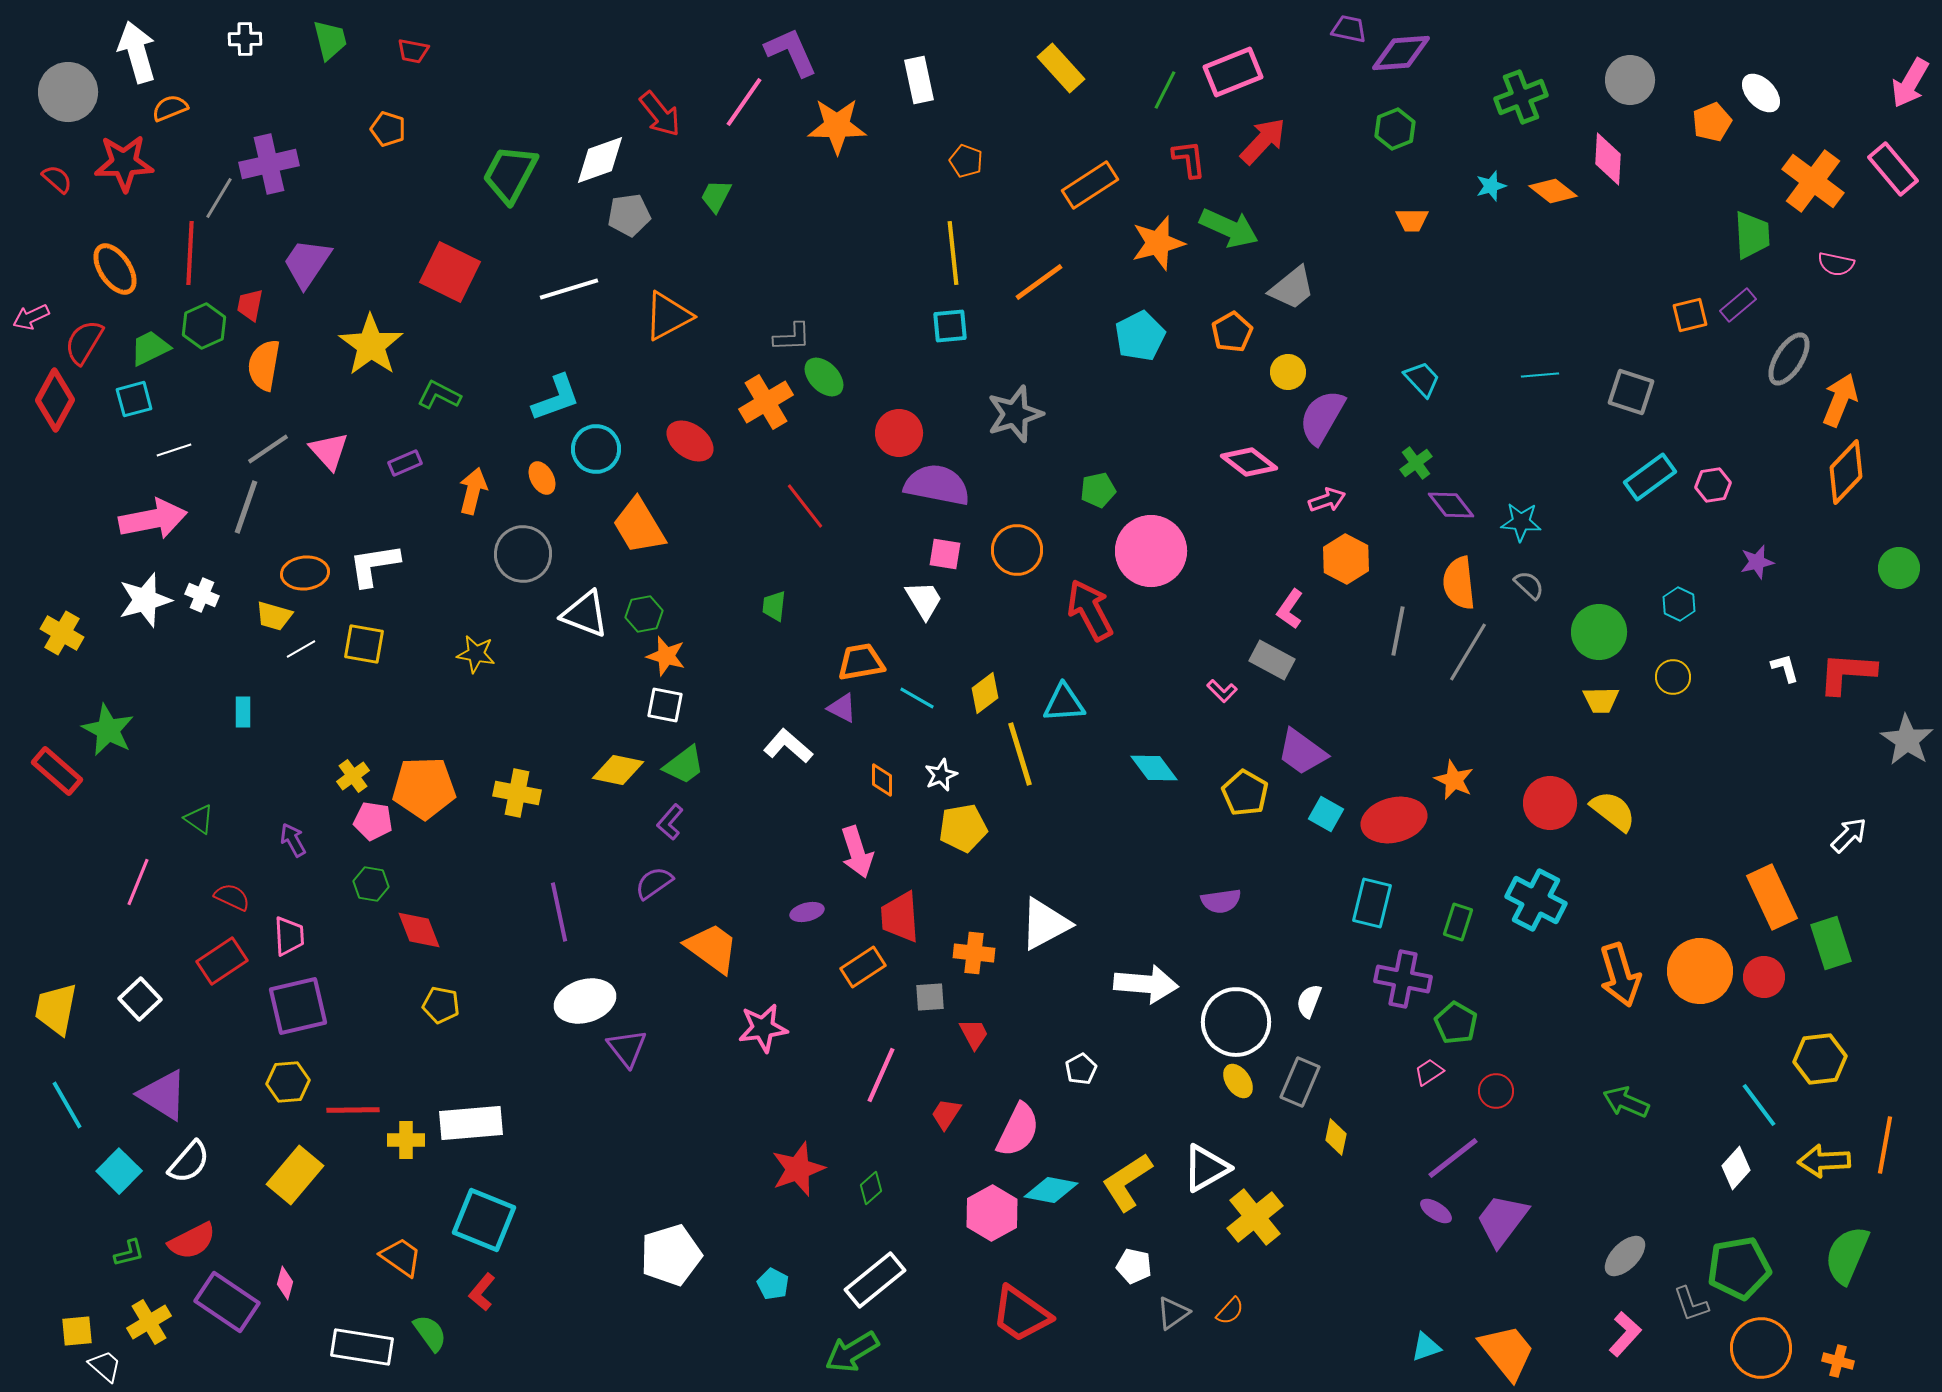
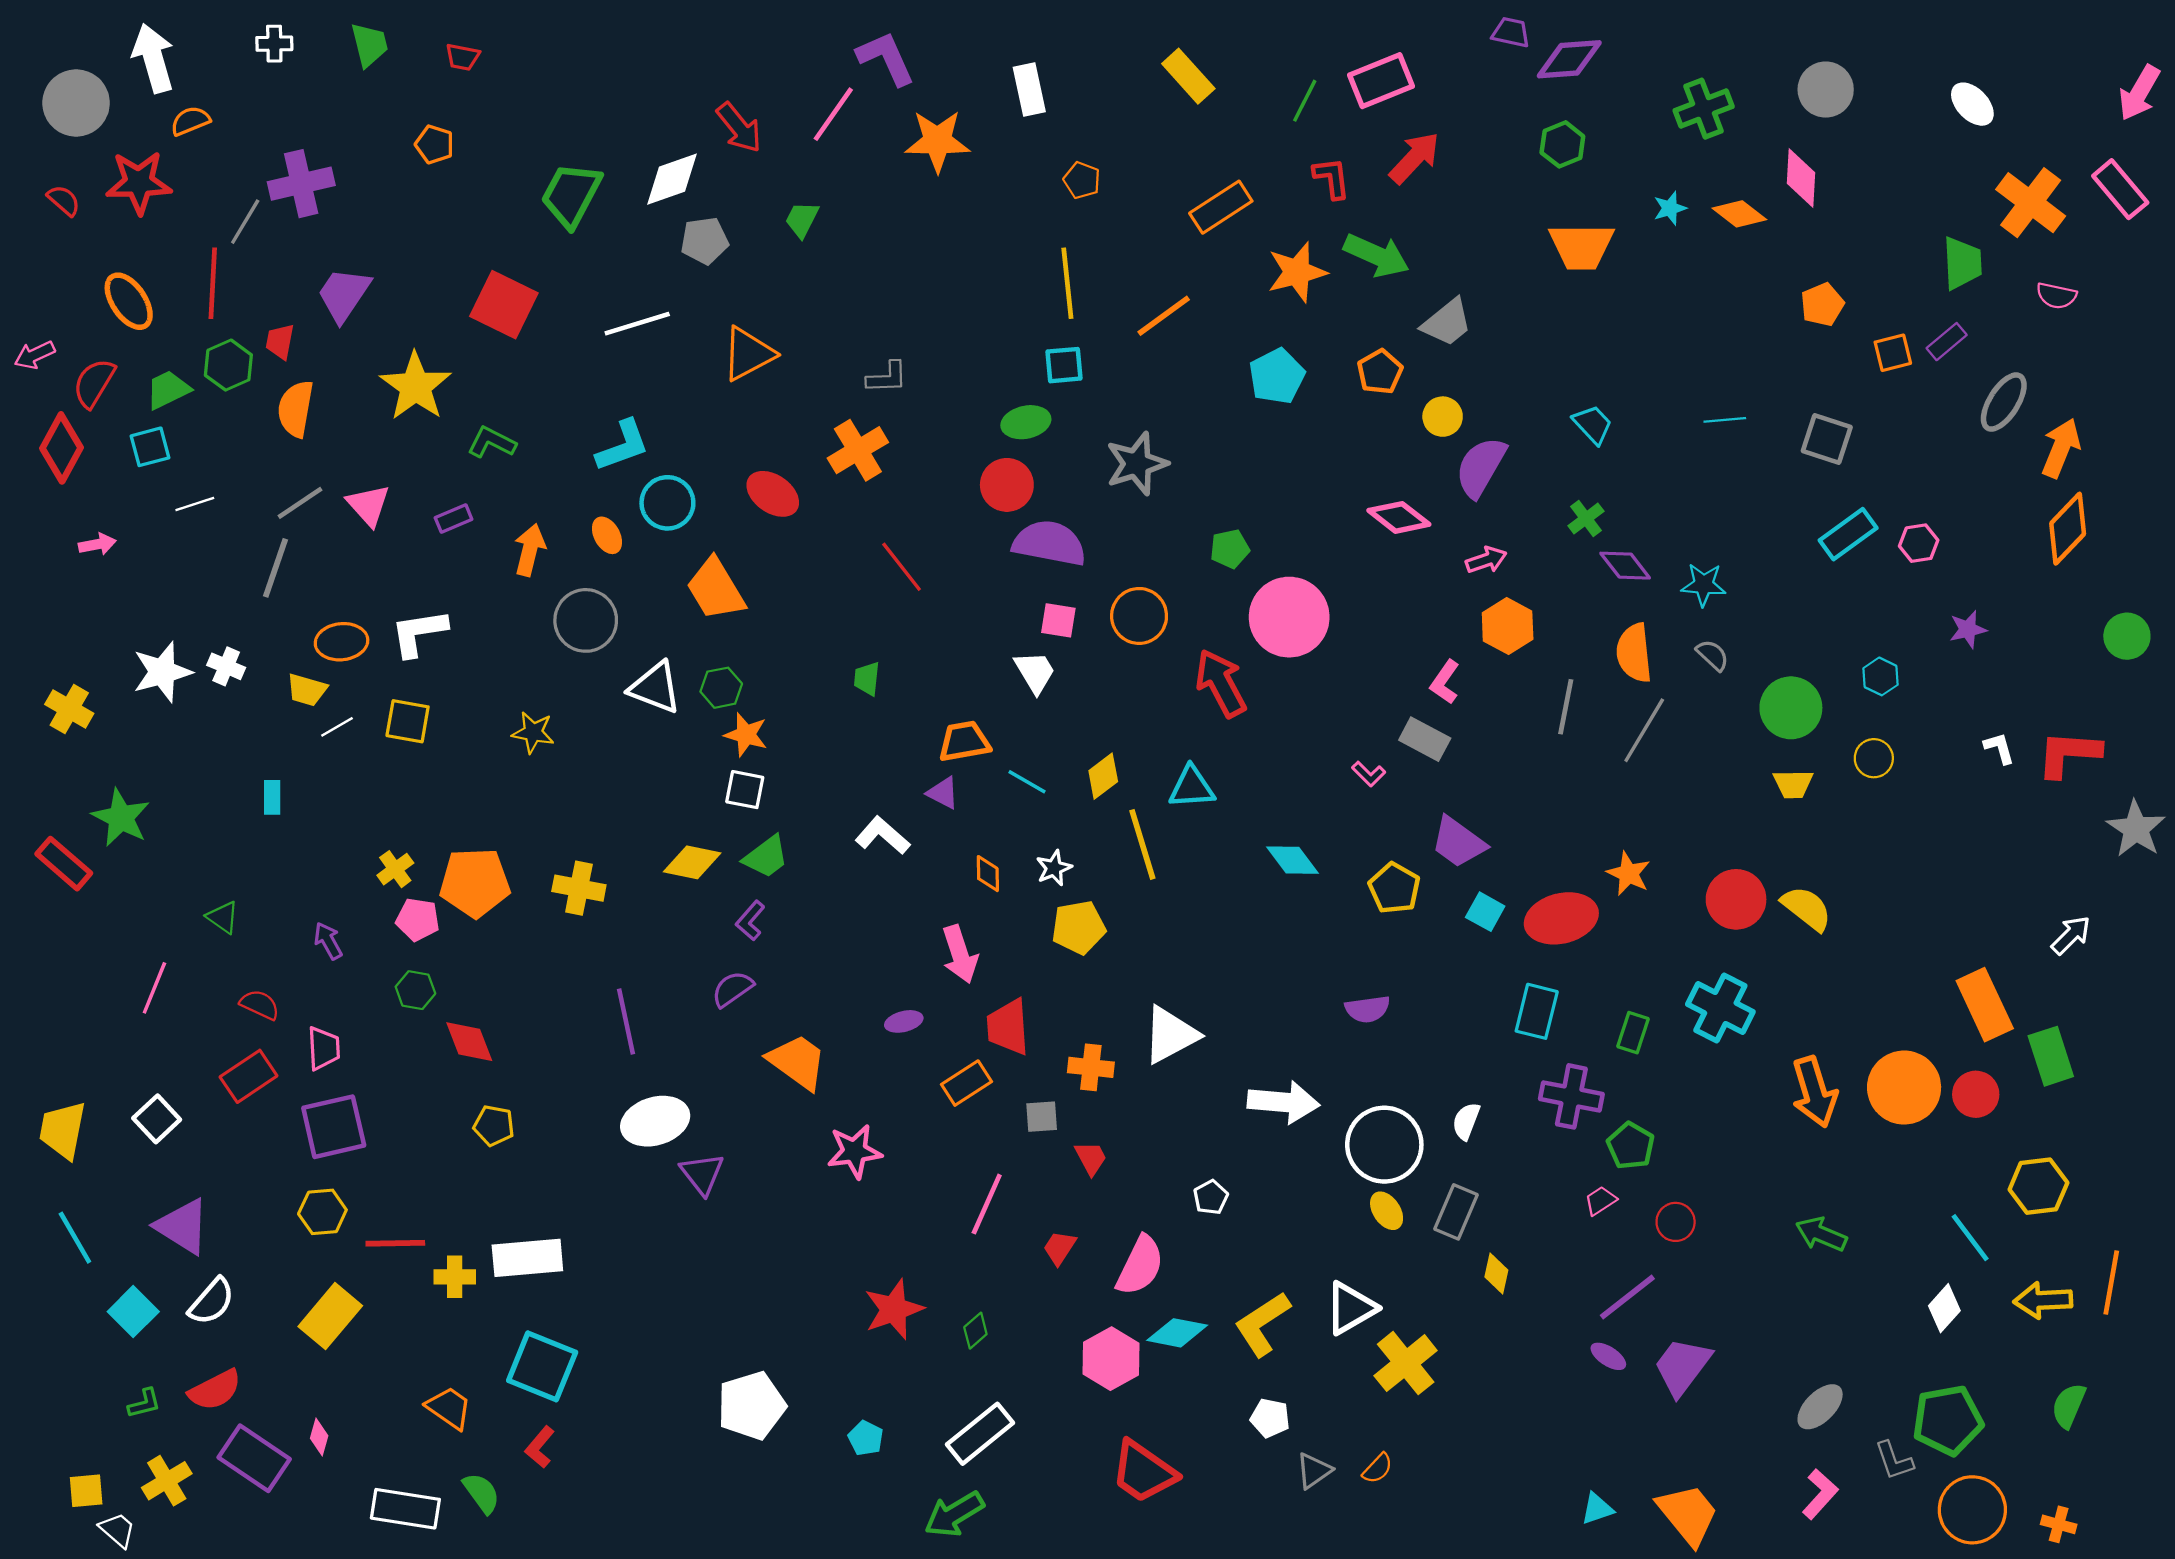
orange pentagon: (1712, 122) -> (1822, 305), moved
orange trapezoid: (1412, 220) -> (1581, 246), size x1.8
green ellipse: (824, 377) -> (1026, 422), moved, turned -57
pink arrow: (153, 519) -> (97, 544), moved, size x0.5
green semicircle: (1847, 1255) -> (2069, 1406), size x0.7

